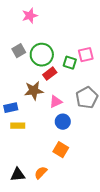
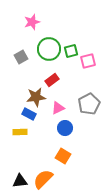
green circle: (42, 55) -> (49, 49), moved
green square: (70, 63) -> (71, 51), moved, turned -32
blue rectangle: (11, 108) -> (29, 114), moved, turned 40
orange semicircle: (41, 173) -> (43, 179), size x1.5

